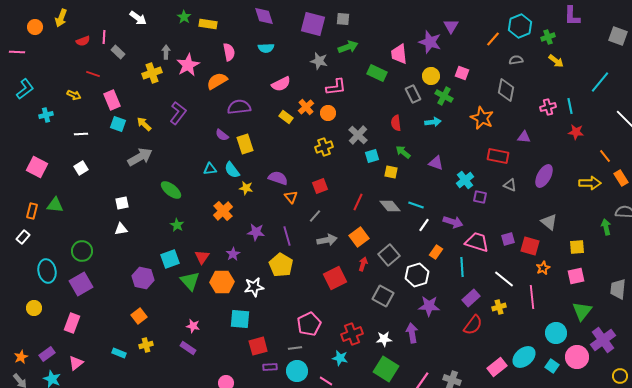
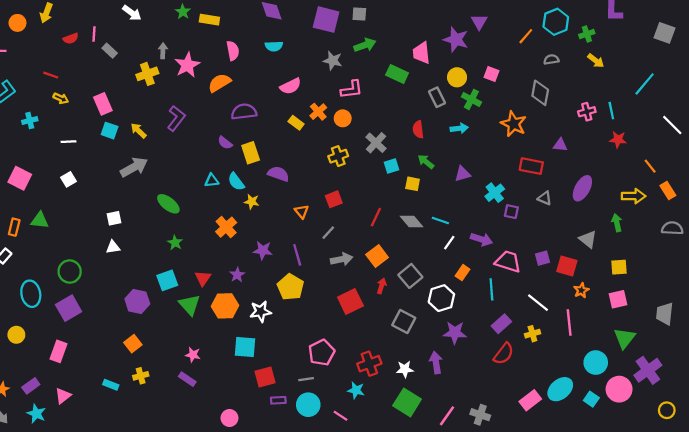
red line: (93, 74) -> (51, 75), moved
purple triangle: (436, 163) -> (463, 174), turned -35
purple semicircle: (278, 178) -> (278, 174), moved
green arrow: (606, 227) -> (617, 223), moved

